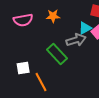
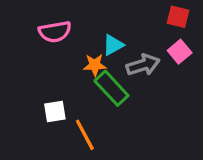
orange star: (53, 16) -> (95, 65), moved
cyan triangle: (85, 28) -> (113, 45), moved

